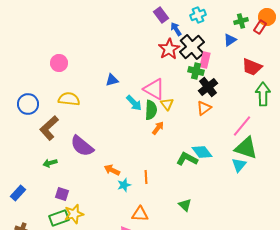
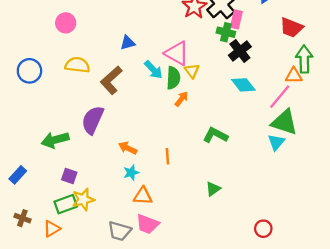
orange triangle: (204, 108) -> (294, 76), moved, turned 35
brown L-shape: (49, 128) -> (111, 80), moved
purple semicircle: (82, 146) -> (93, 120), turned 75
cyan diamond: (202, 152) -> (243, 85), moved
green arrow: (50, 163) -> (55, 140), size x1.6
cyan star: (124, 185) -> (131, 173), moved
green triangle: (185, 205) -> (213, 189), turned 40
orange triangle: (140, 214) -> (143, 196), moved

